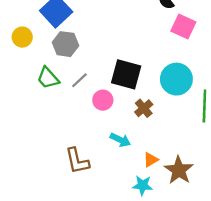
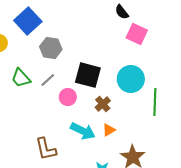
gray hexagon: (65, 44) -> (51, 48), moved
cyan arrow: (120, 140) -> (83, 131), size x1.4
orange triangle: (151, 160) -> (109, 130), moved

